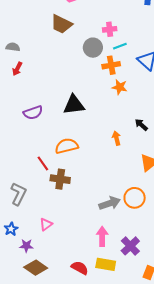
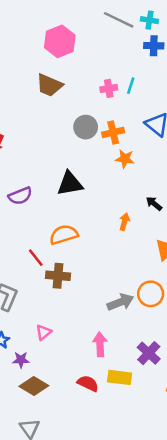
cyan line: (120, 46) -> (131, 86), moved, turned -48
gray circle: (93, 48) -> (86, 127), moved
orange arrow: (116, 138) -> (124, 222), turned 32
pink arrow: (102, 236) -> (100, 344), moved

